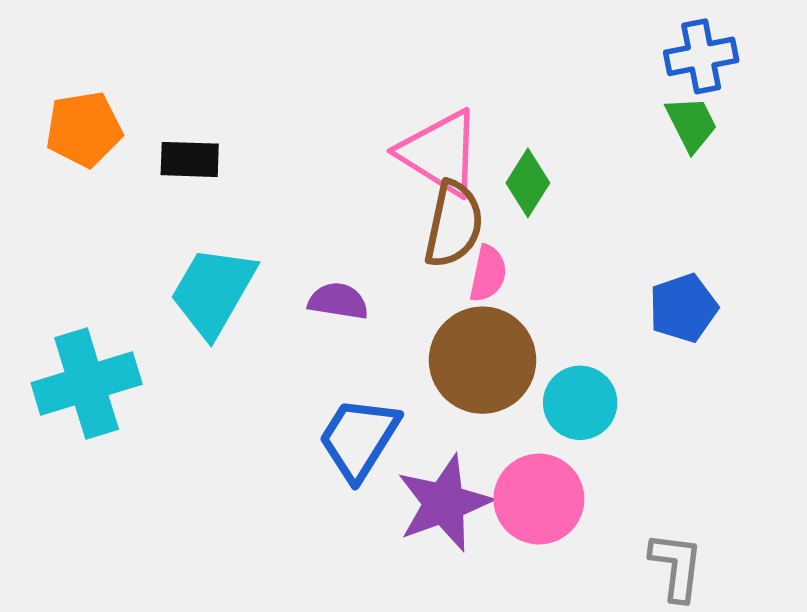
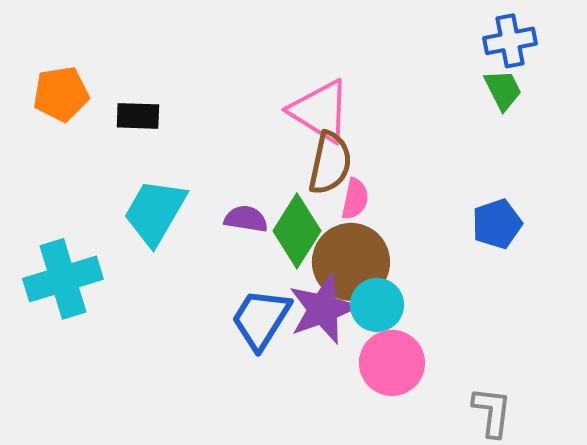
green diamond: (528, 183) -> (297, 231), moved, size x1.5
cyan circle: (580, 403) -> (377, 305), moved
purple star: (444, 503) -> (323, 309), moved

